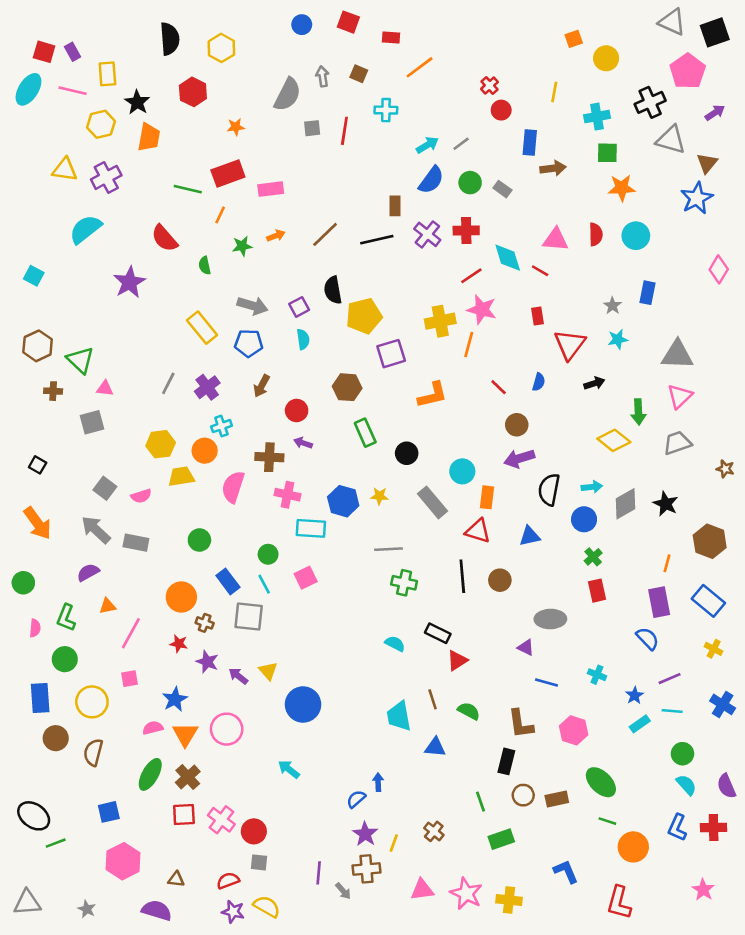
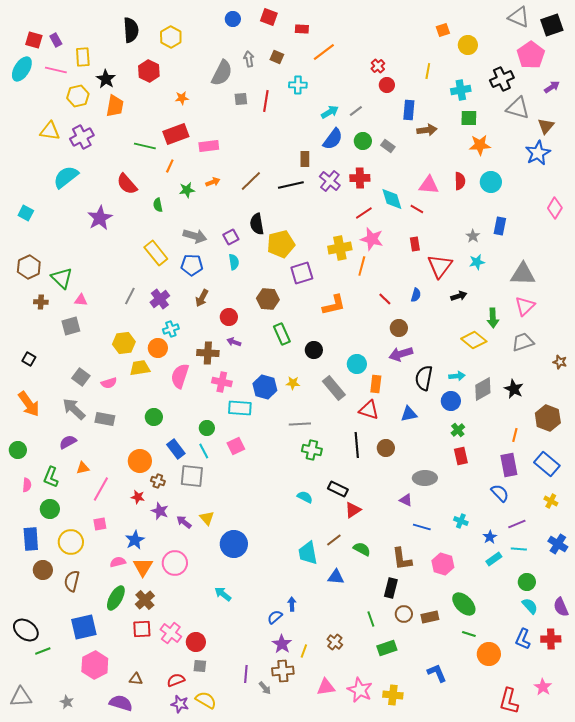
brown line: (433, 699) -> (334, 540), turned 70
blue square: (109, 812) -> (84, 627), size x1.5
red L-shape: (619, 903) -> (509, 701), moved

